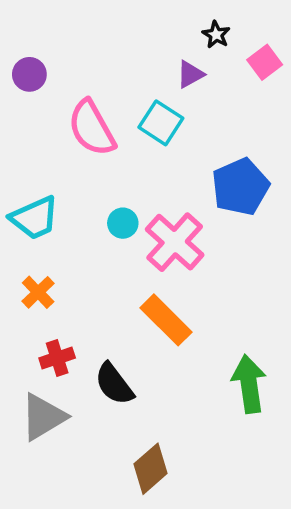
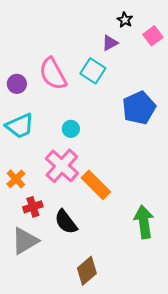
purple circle: (29, 74) -> (17, 84), moved
pink cross: (175, 242) -> (62, 166), moved
orange cross: (38, 292) -> (16, 179), moved

